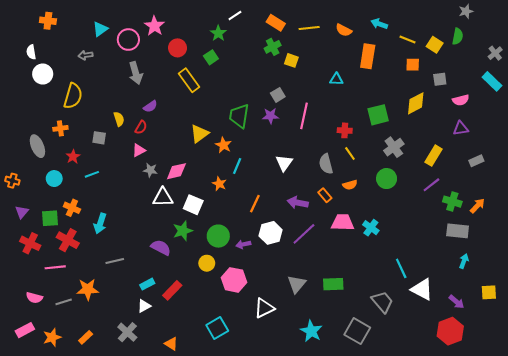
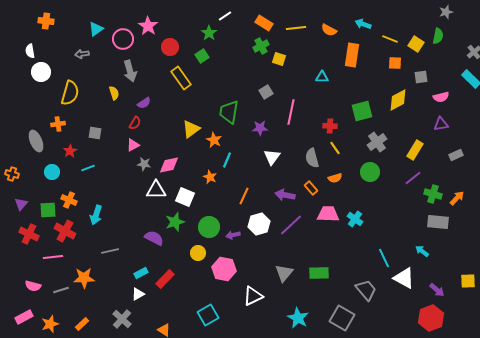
purple star: (271, 116) -> (260, 128), moved
yellow semicircle: (119, 119) -> (114, 93), moved
cyan arrow: (464, 261) -> (422, 251), moved, turned -72

